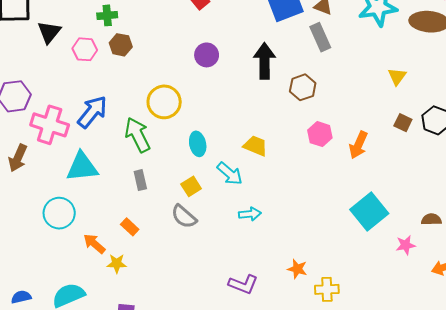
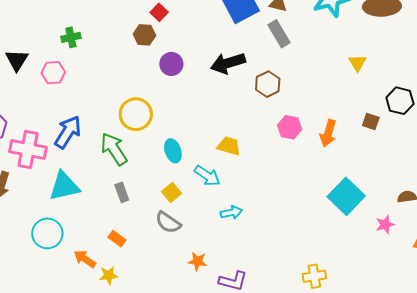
brown hexagon: (121, 45) -> (144, 35), moved
black arrow: (265, 61) -> (228, 63), turned -100
brown square: (403, 123) -> (371, 121), moved
orange star: (297, 269) -> (198, 261), moved

